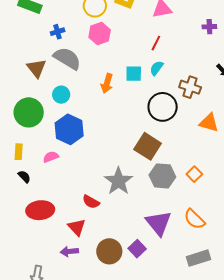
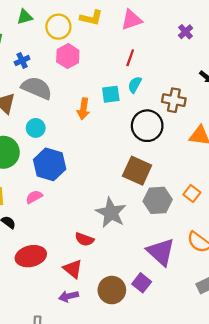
purple cross: (209, 27) -> (186, 32), turned -32

